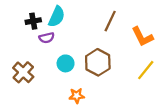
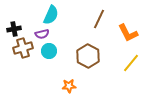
black cross: (33, 21) -> (14, 29), moved
cyan circle: (66, 63) -> (49, 51), moved
brown cross: (23, 72) -> (23, 48), moved, turned 30

